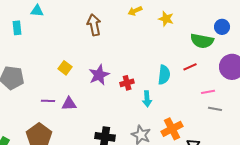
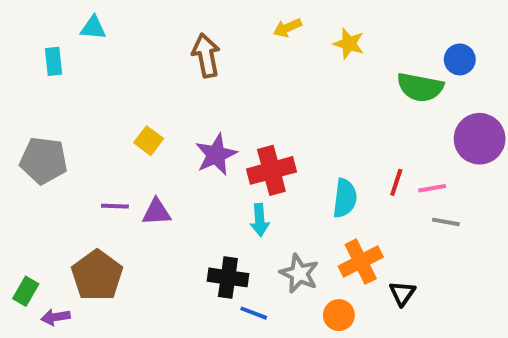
red line: (190, 67) -> (396, 182), moved, turned -48
cyan semicircle: (164, 75) -> (345, 198), moved
red cross: (127, 83) -> (271, 170), size x1.6
cyan arrow: (147, 99) -> (260, 220), moved

